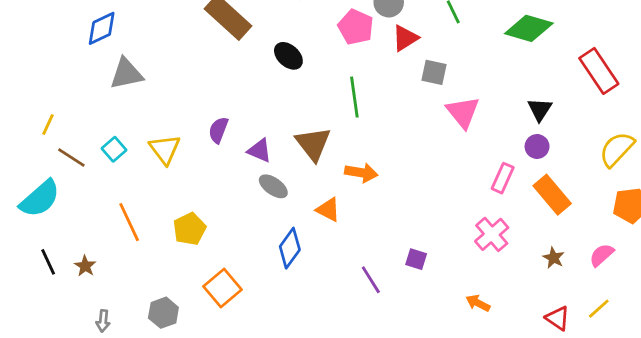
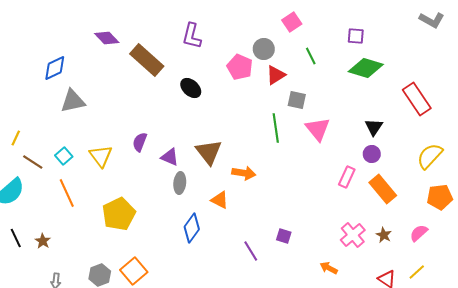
green line: (354, 97) -> (276, 128), moved
gray ellipse: (273, 186) -> (180, 183), turned 60
orange line: (129, 222) -> (67, 193), moved
yellow pentagon: (190, 229) -> (119, 214), size x1.4
pink cross: (492, 234) -> (353, 235), moved
orange square: (223, 288) -> (134, 271), moved

